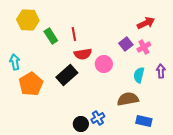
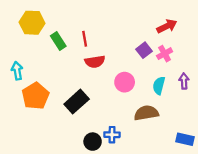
pink circle: (104, 64) -> (125, 82), moved
black rectangle: (67, 75) -> (77, 102), moved
blue cross: (98, 118) -> (112, 135), turned 32
blue rectangle: (144, 121) -> (185, 139), moved

